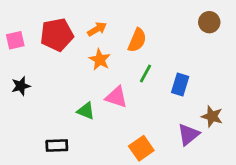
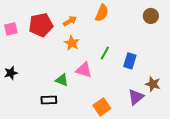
orange semicircle: (137, 40) -> (102, 13), moved
black star: (21, 86) -> (11, 73), moved
black rectangle: (57, 146) -> (49, 100), moved

